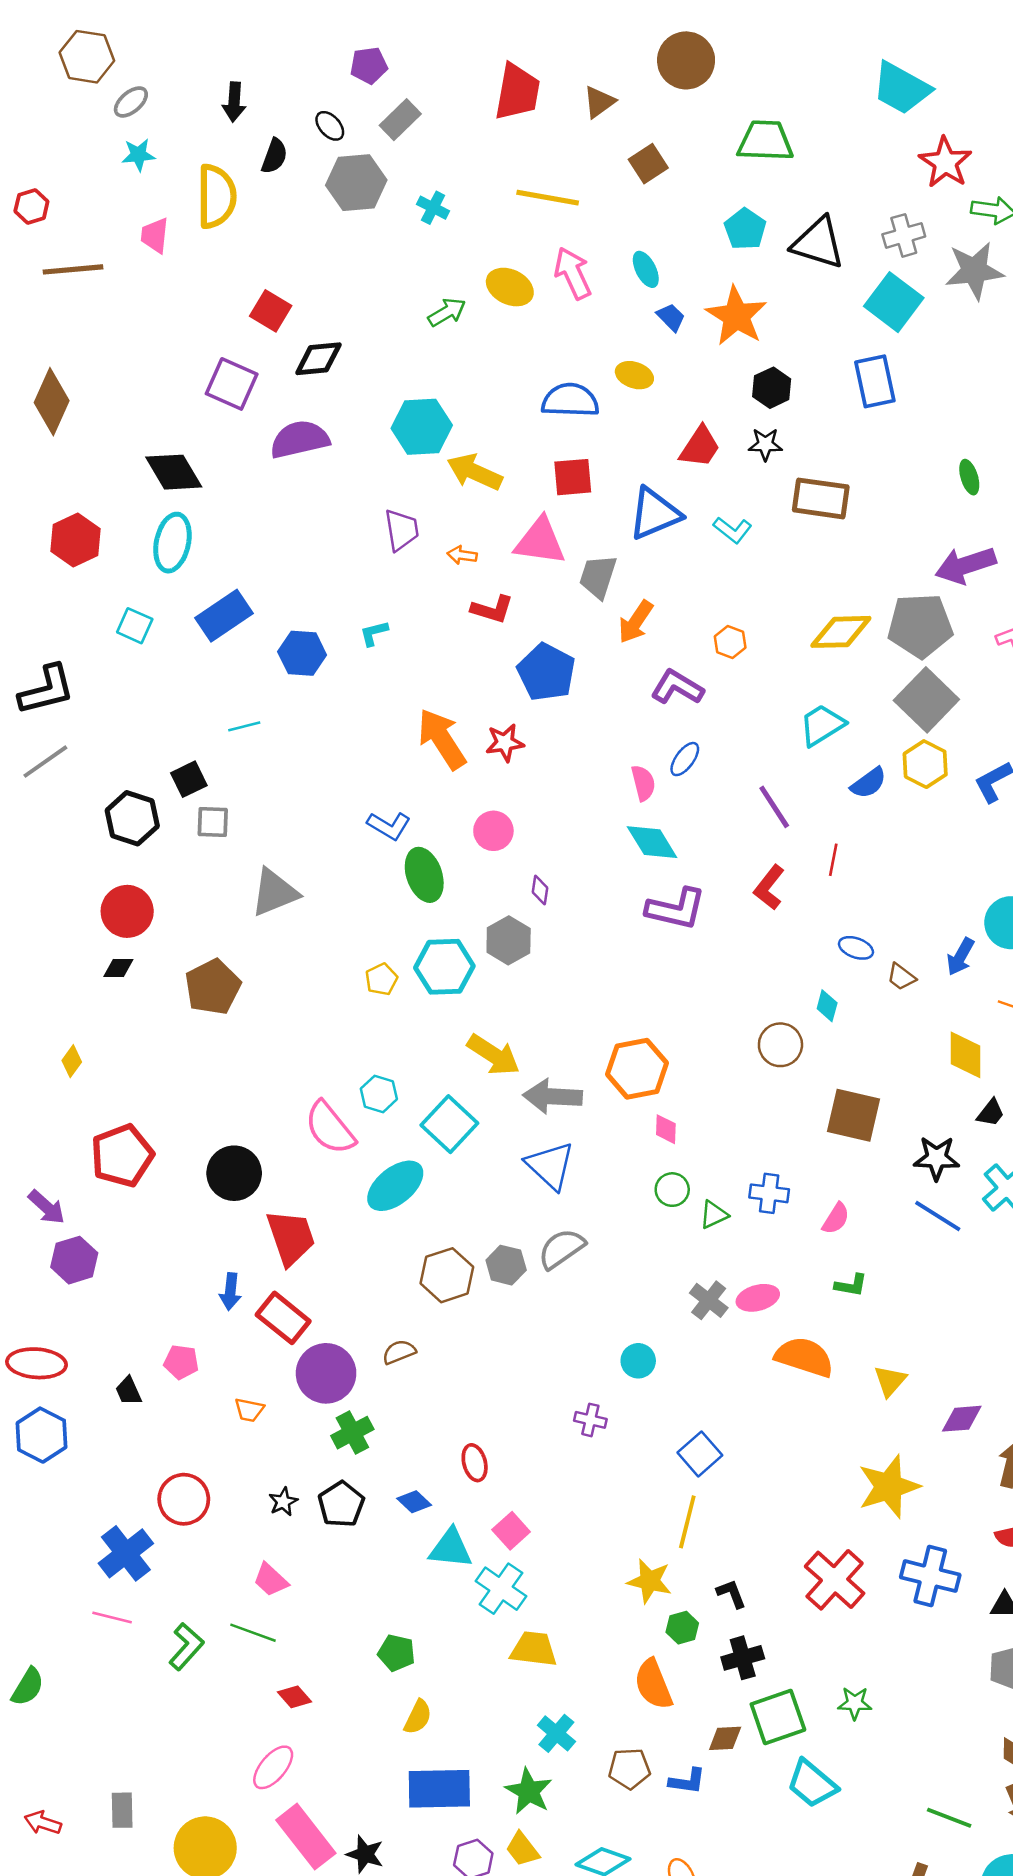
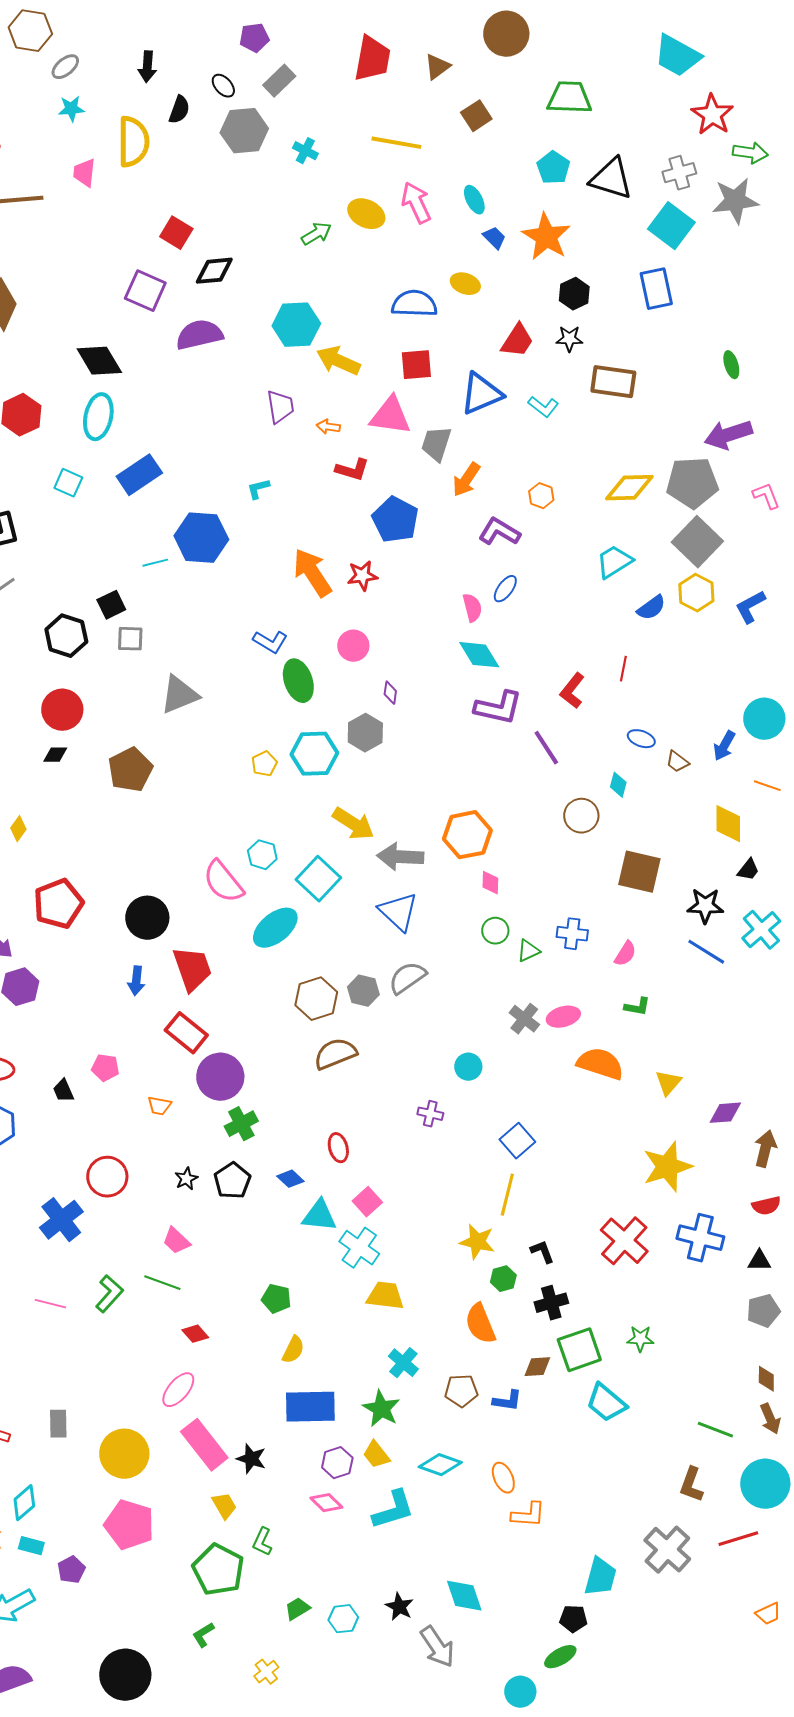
blue hexagon: (302, 653) -> (201, 538), moved, size x1.4
purple line: (774, 807) -> (546, 748), moved
blue arrow: (230, 1292) -> (136, 981), moved
brown semicircle: (399, 1352) -> (335, 1054), moved, size x1.6
pink line: (112, 1618) -> (50, 1304), moved

